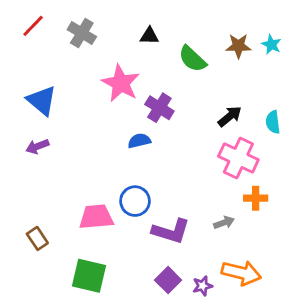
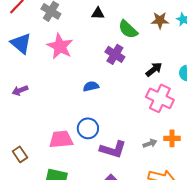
pink star: (121, 83) -> (60, 46), moved
blue triangle: (42, 101) -> (21, 43), moved
purple cross: (159, 108) -> (115, 54), moved
orange cross: (256, 198) -> (172, 138), moved

